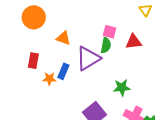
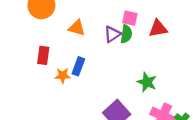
purple triangle: (88, 58) -> (112, 34), moved, size x0.6
green star: (122, 88) -> (147, 82), turned 30

